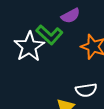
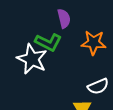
purple semicircle: (71, 16) -> (64, 19), turned -60

